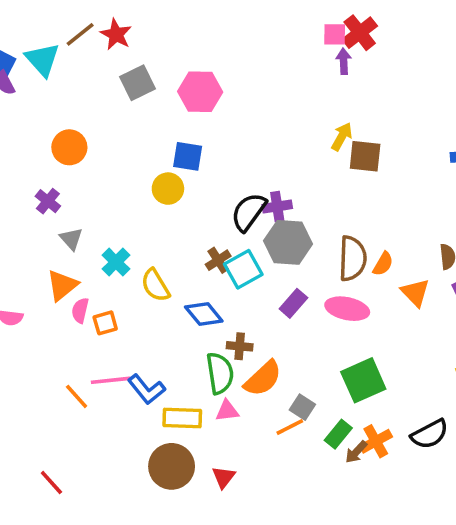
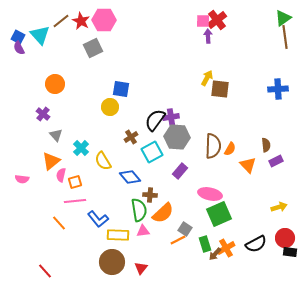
pink hexagon: (200, 92) -> (104, 20), moved
brown cross: (218, 260) -> (131, 137), moved
pink ellipse: (347, 309) -> (210, 194), moved
pink line: (111, 380) -> (75, 201), moved
green rectangle: (338, 434) -> (205, 244), turned -56

